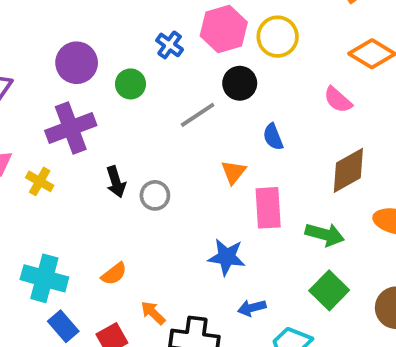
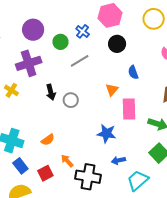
yellow circle: (278, 37) -> (154, 19), moved
blue cross: (170, 45) -> (83, 31), moved
gray line: (198, 115) -> (80, 61), moved

